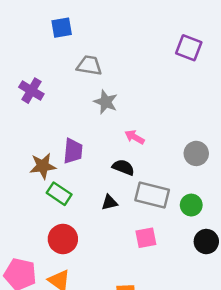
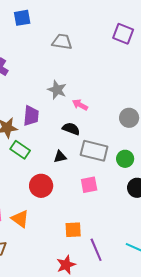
gray trapezoid: (89, 65) -> (62, 42), moved
gray star: (106, 102) -> (57, 90), moved
red circle: (63, 239) -> (41, 186), moved

